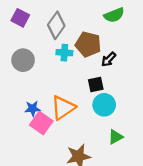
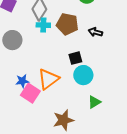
cyan cross: (64, 53) -> (43, 25), moved
black arrow: (109, 59) -> (95, 32), moved, turned 64

